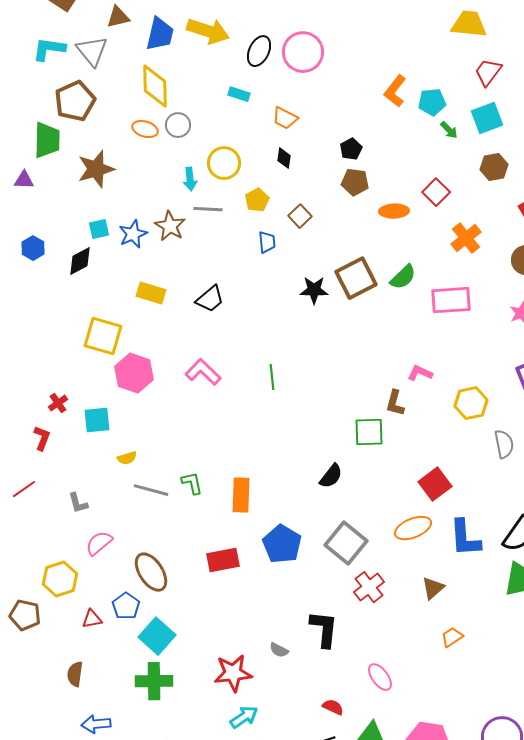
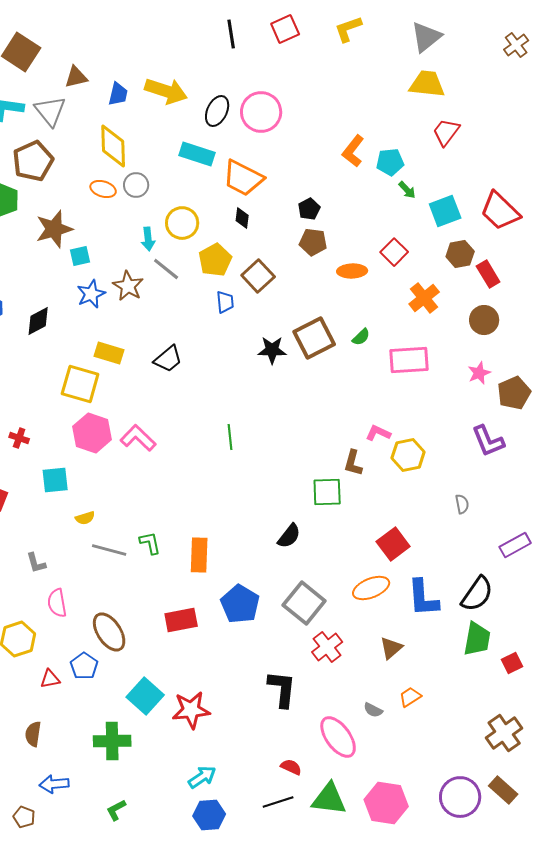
blue trapezoid: (160, 34) -> (118, 94), size x0.7
cyan rectangle: (239, 94) -> (197, 154), size x1.6
orange trapezoid: (285, 118) -> (243, 178), size x1.6
cyan square: (487, 118) -> (445, 211), moved
brown hexagon: (494, 167) -> (460, 254), moved
yellow pentagon: (257, 200) -> (215, 260), size x1.4
gray line: (208, 209) -> (166, 269), turned 36
brown square: (300, 216) -> (258, 276), size x1.4
cyan square: (99, 229) -> (80, 256), moved
green semicircle: (403, 277) -> (361, 337), size x0.7
yellow square: (103, 336) -> (80, 384), moved
pink L-shape: (203, 372) -> (138, 438), moved
red cross: (58, 403) -> (19, 438), moved, turned -36
yellow hexagon: (471, 403) -> (408, 455), moved
gray semicircle: (504, 444) -> (462, 504), size x0.7
pink semicircle: (99, 543) -> (57, 603), turned -60
cyan square: (157, 636) -> (145, 696), moved
gray semicircle: (279, 650) -> (373, 710), moved
red star: (233, 673) -> (191, 710), moved
pink ellipse: (380, 677) -> (338, 737), size x1.5

